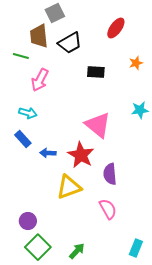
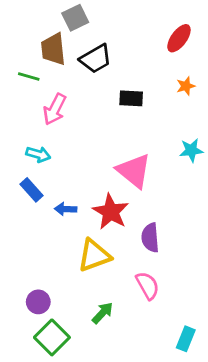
red ellipse: (116, 28) -> (179, 38), moved
green arrow: (77, 251) -> (102, 313), moved

